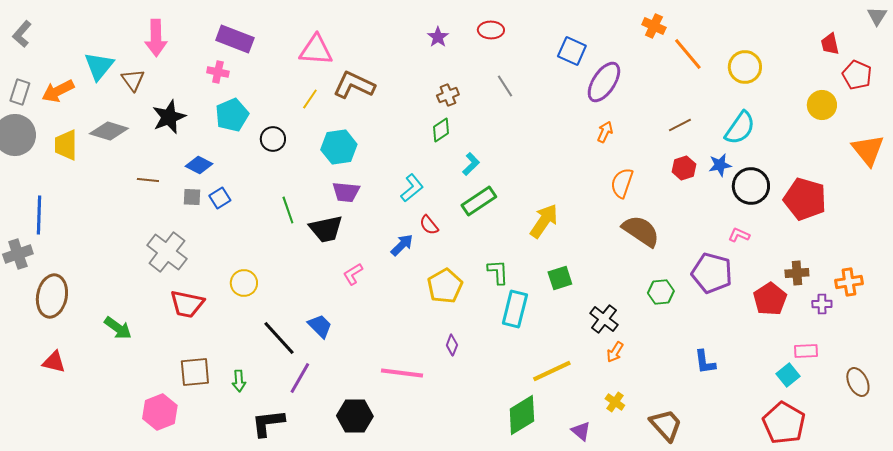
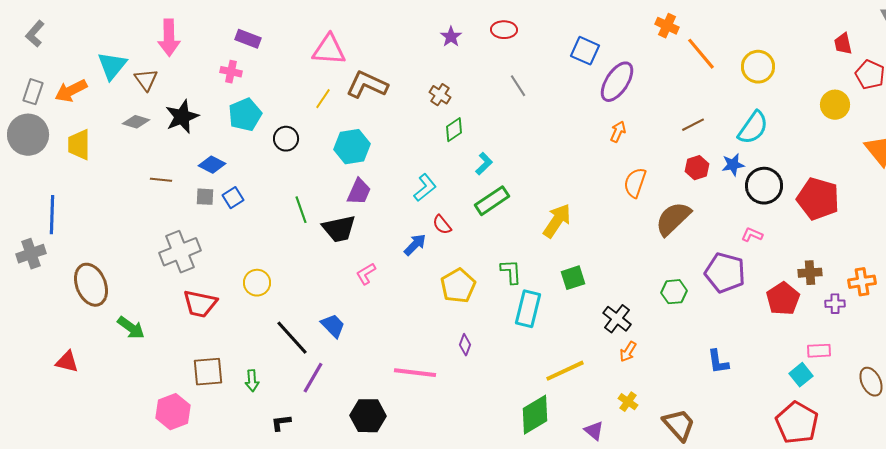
purple rectangle: (235, 39) -> (248, 39), size x0.7
brown cross: (448, 95) -> (440, 95), moved, turned -35
gray diamond: (109, 131) -> (136, 122), moved, size x0.7
purple trapezoid: (346, 192) -> (359, 192), turned -72
brown semicircle: (641, 231) -> (673, 219), moved, turned -78
gray cross: (167, 252) -> (180, 252), turned 30
brown ellipse: (52, 296) -> (91, 285), moved, turned -33
black L-shape: (268, 423) -> (281, 423), size x0.6

